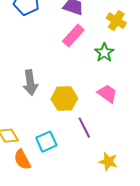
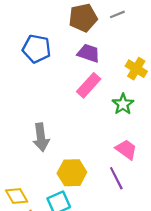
yellow hexagon: (64, 99) -> (72, 173), moved
purple line: (84, 128) -> (116, 178), moved

